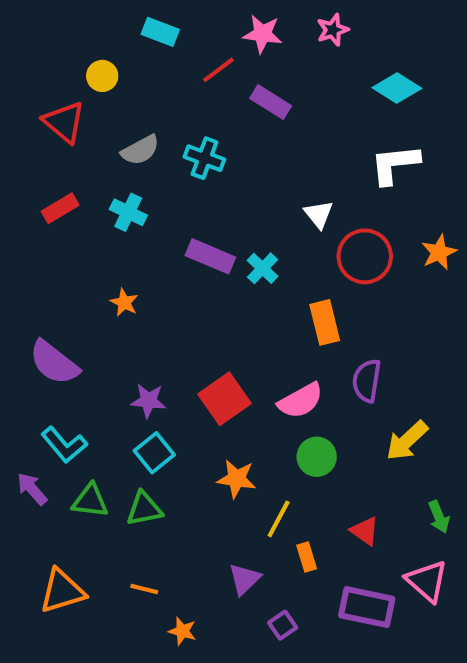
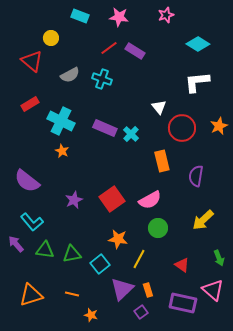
pink star: (263, 34) -> (119, 17), moved
red line: (218, 70) -> (109, 48), moved
cyan cross: (128, 212) -> (61, 121), moved, size x1.5
purple semicircle: (367, 381) -> (196, 176), moved
purple star: (148, 401) -> (74, 200), turned -30
cyan square: (154, 453) -> (100, 264), moved
orange rectangle: (307, 557) -> (148, 290), moved
purple triangle: (245, 579) -> (122, 289), size x1.4

